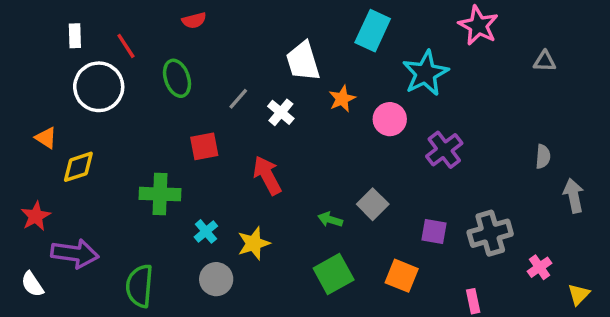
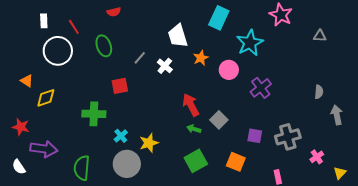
red arrow: (267, 175) -> (191, 105), moved
red star: (36, 216) -> (21, 127), turned -30
gray circle: (216, 279) -> (127, 164), size x1.4

